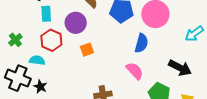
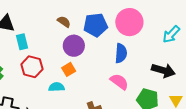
purple circle: (76, 23) -> (74, 46), moved
cyan semicircle: (37, 60) -> (56, 87), moved

